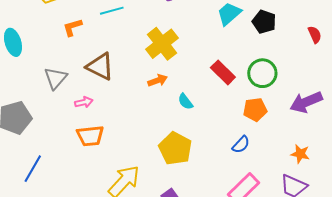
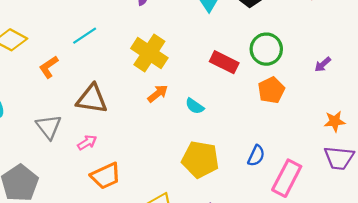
purple arrow: (306, 102) -> (323, 64), size x0.5
blue semicircle: (241, 145) -> (256, 156), moved

